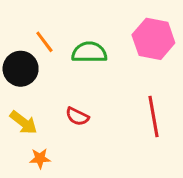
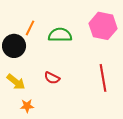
orange line: (44, 42) -> (30, 28), turned 63

